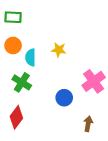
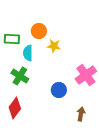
green rectangle: (13, 17) -> (12, 39), moved
orange circle: (13, 45) -> (39, 31), moved

